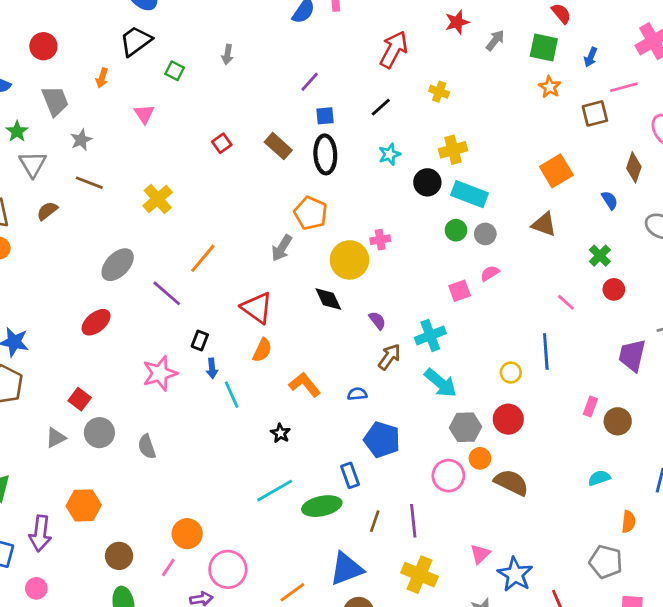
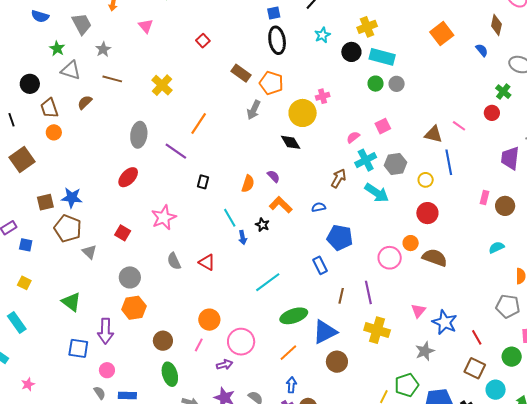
brown rectangle: (278, 146) -> (241, 73), moved
gray triangle: (33, 164) -> (71, 70), turned -35
brown triangle: (544, 224) -> (433, 134), moved
green cross: (600, 256) -> (503, 92), moved
gray ellipse: (118, 265) -> (139, 135), turned -30
pink semicircle: (490, 273) -> (353, 137), moved
red triangle: (257, 308) -> (207, 262), moved, size x0.7
purple semicircle: (377, 320) -> (273, 176), moved
blue arrow: (212, 368) -> (243, 237), moved
pink star: (160, 373) -> (164, 217), moved
gray hexagon: (465, 427) -> (395, 164), moved
gray circle: (99, 433) -> (130, 277), moved
black star: (280, 433) -> (262, 225), moved
gray triangle: (56, 438) -> (89, 252), moved, turned -42
green ellipse: (322, 506) -> (294, 316), moved

